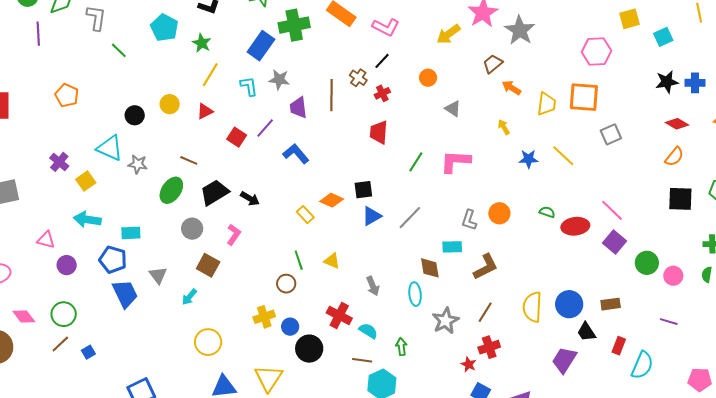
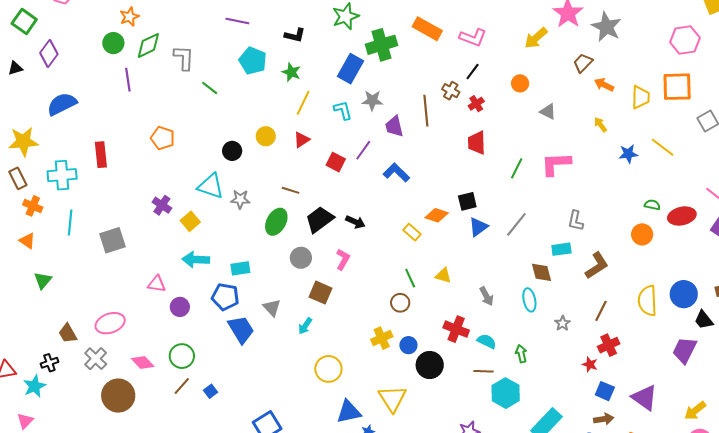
orange circle: (499, 213) -> (642, 234), moved
gray star: (446, 321) -> (562, 323), size x0.6

